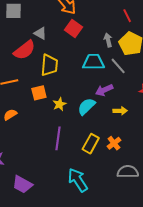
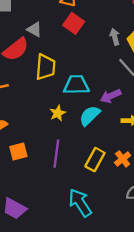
cyan trapezoid: (93, 62) -> (76, 85), moved
orange square: (39, 93) -> (18, 152), moved

